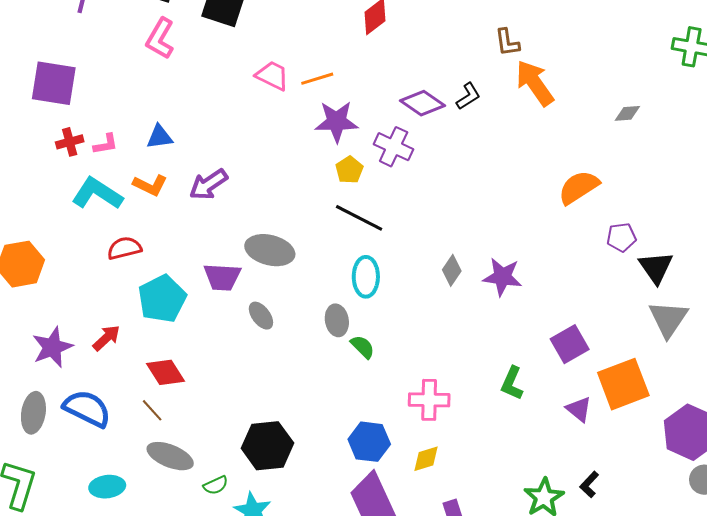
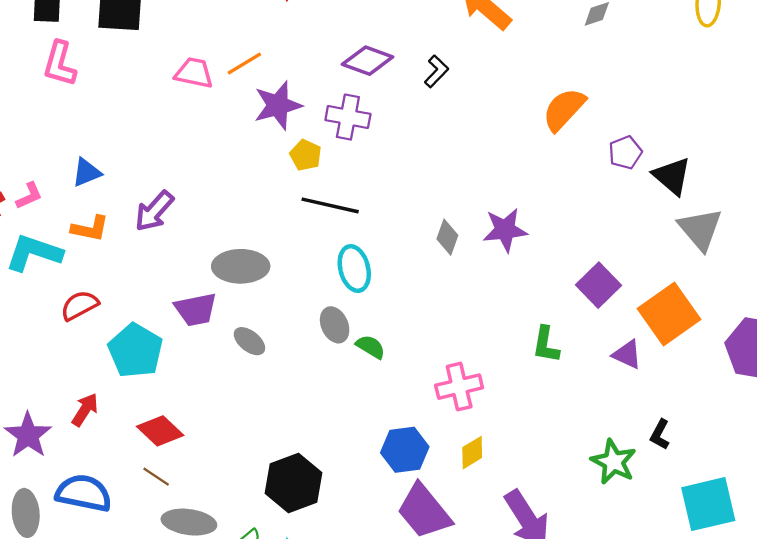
black L-shape: (468, 96) -> (436, 71), moved

